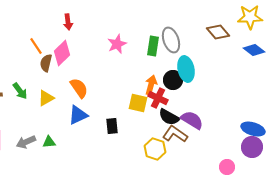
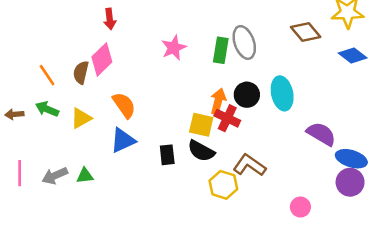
orange line: (36, 46) -> (47, 75), moved
cyan ellipse: (186, 69) -> (282, 93), moved
green arrow: (20, 91) -> (47, 109), turned 150
black semicircle: (169, 117) -> (201, 151), moved
purple semicircle: (192, 120) -> (321, 134), moved
pink circle: (227, 167) -> (300, 207), moved

